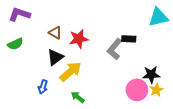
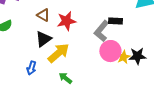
pink circle: (137, 90) -> (110, 51), moved
yellow star: (156, 90) -> (123, 57), moved

